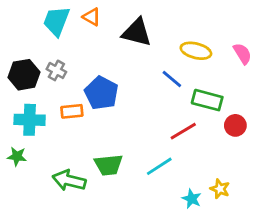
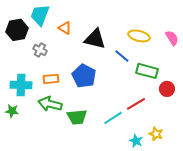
orange triangle: (92, 17) -> (65, 28), moved
black triangle: (137, 32) -> (95, 39), moved
black hexagon: (24, 75) -> (17, 30), moved
blue pentagon: (101, 93) -> (84, 76), moved
red line: (183, 131) -> (136, 104), moved
green arrow: (69, 180) -> (50, 104), moved

